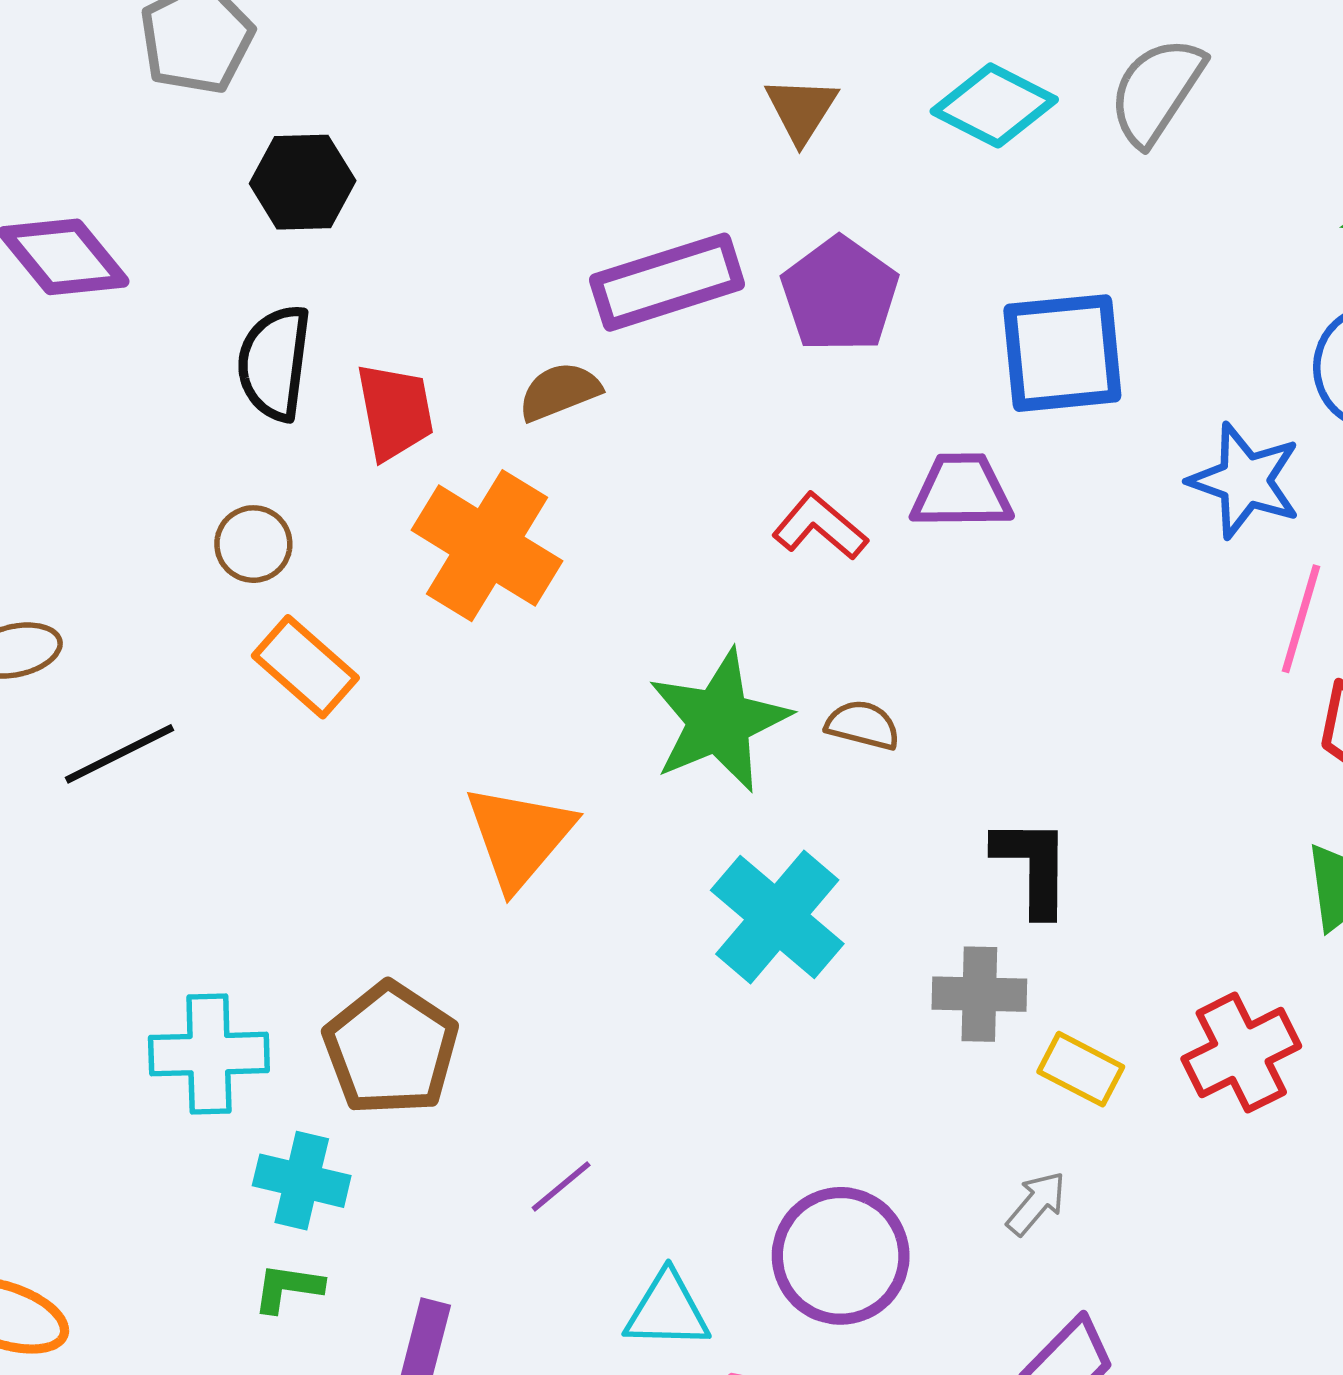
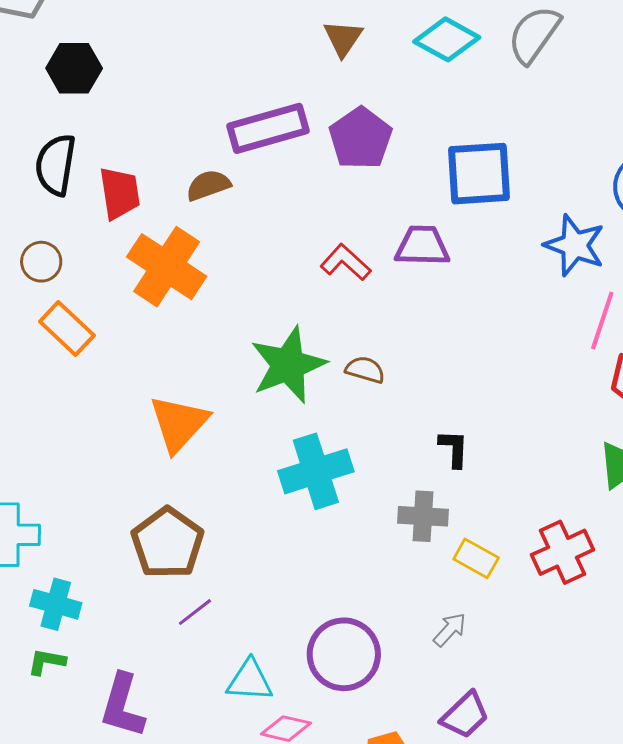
black L-shape: (1033, 866) -> (454, 449), size x0.7
cyan cross: (777, 917) -> (316, 471), turned 30
brown pentagon: (391, 1049) -> (167, 543), moved

